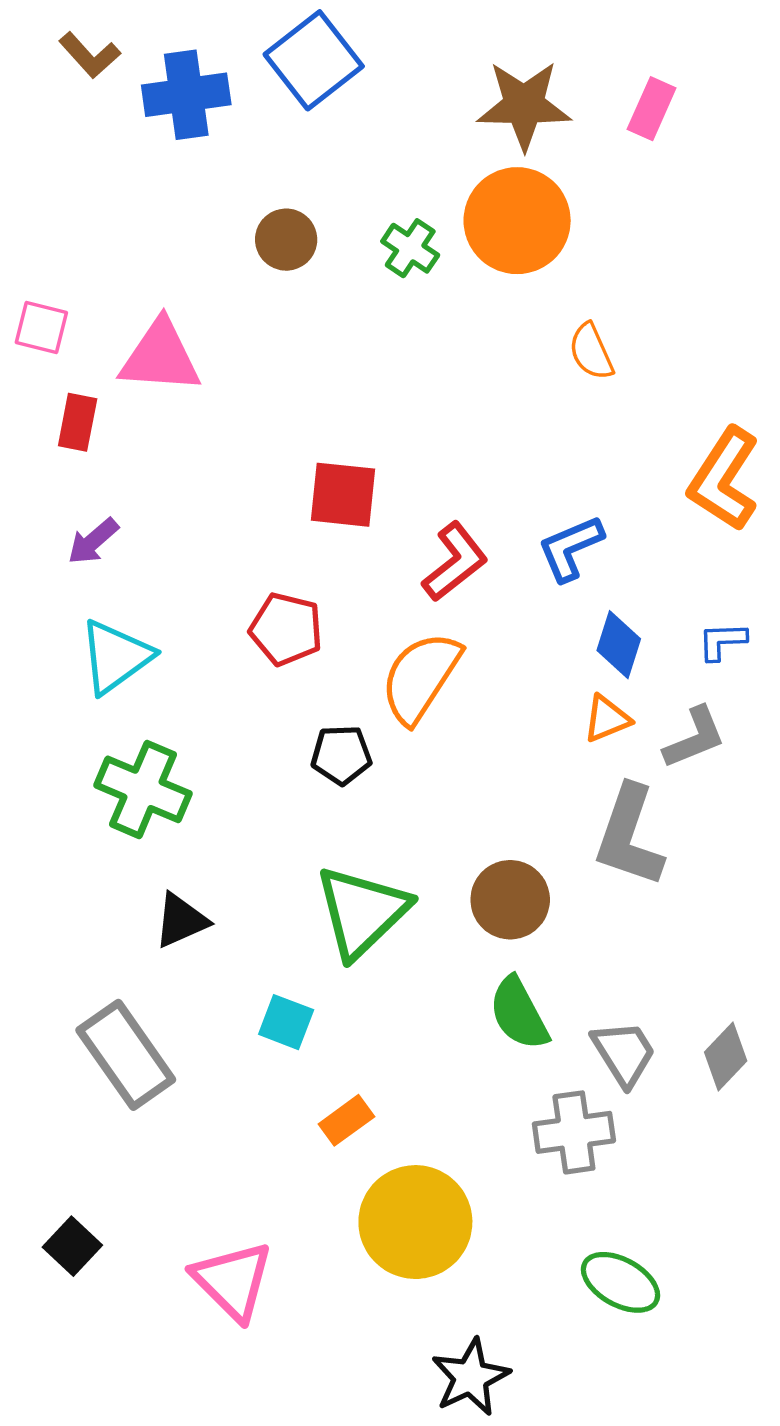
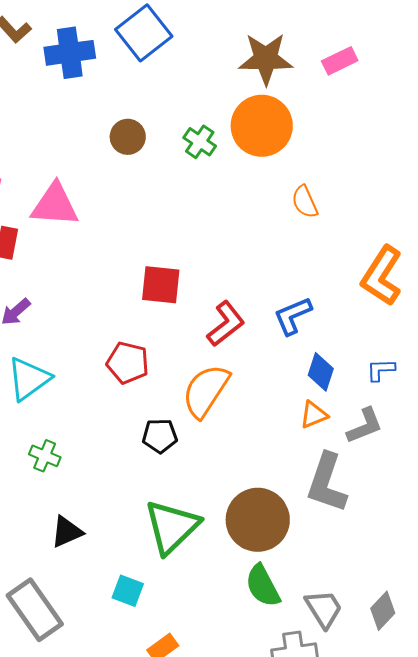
pink rectangle: (652, 109) -> (340, 61), turned 40
green cross: (143, 789) -> (45, 456), size x0.6
brown circle: (510, 900) -> (258, 520), size x1.4

